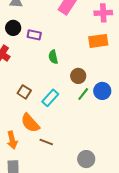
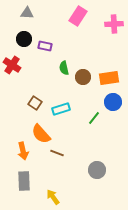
orange rectangle: (98, 41) -> (109, 78), moved
brown circle: (78, 76) -> (83, 77), moved
green line: (83, 94) -> (94, 118), moved
cyan rectangle: (50, 98) -> (61, 109), turned 30

